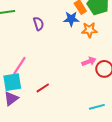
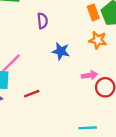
blue star: (71, 19) -> (61, 51), moved

